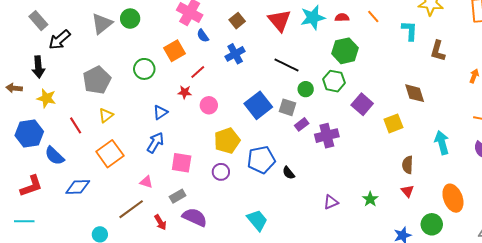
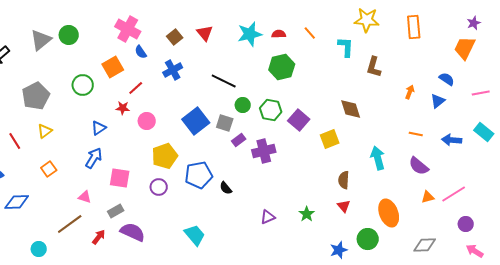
red triangle: (279, 21) -> (205, 33), moved, size x0.7
green hexagon: (334, 81) -> (271, 110), moved
orange square: (110, 154) -> (49, 169), size x0.6
red arrow: (160, 222) -> (99, 237), turned -112

